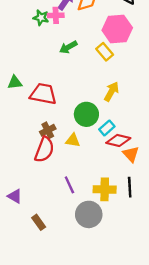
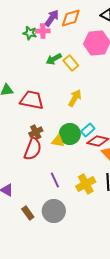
yellow rectangle: (105, 52) -> (71, 63), moved
yellow arrow: (111, 92) -> (75, 98), moved
green circle: (86, 114) -> (70, 134), moved
yellow cross: (105, 189) -> (86, 184), turned -30
gray circle: (89, 214) -> (54, 211), moved

